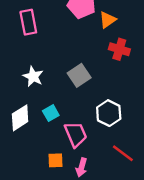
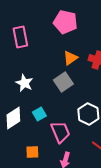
orange triangle: (108, 20) -> (70, 58), moved
orange square: (56, 160) -> (32, 152), moved

